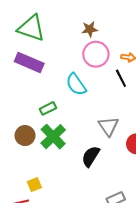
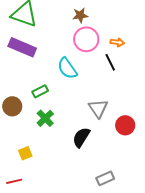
brown circle: (25, 136) -> (12, 106), moved
green cross: (53, 137) -> (45, 118), size x0.7
yellow square: (34, 185) -> (25, 153), moved

